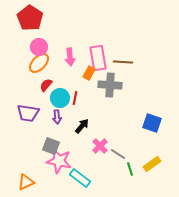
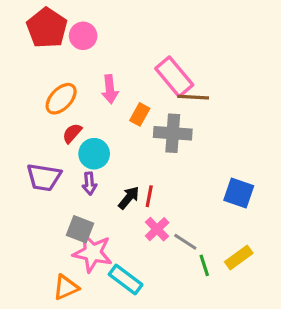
pink circle: (39, 47) -> (83, 36), moved
pink rectangle: (98, 58) -> (174, 77), moved, turned -30
red line: (75, 98) -> (149, 196), moved
orange triangle: (26, 182) -> (66, 287), moved

